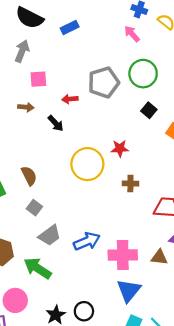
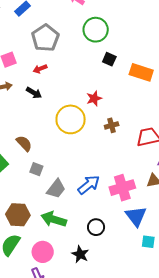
gray pentagon: (104, 82) -> (45, 38), moved
black circle: (84, 311) -> (96, 227), moved

